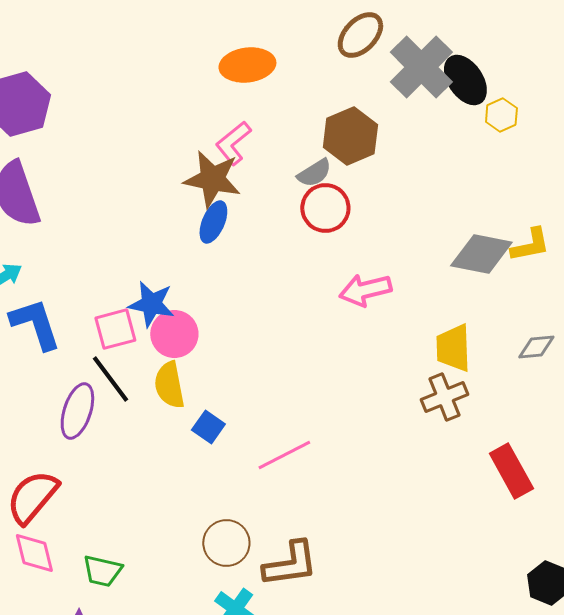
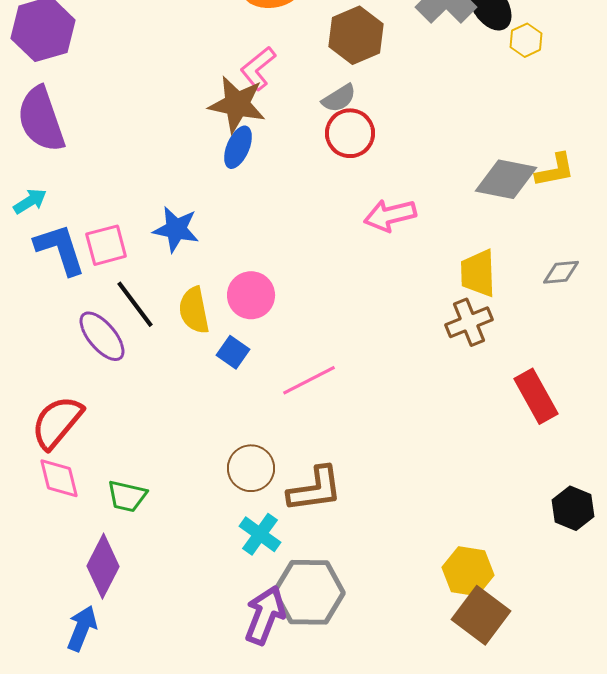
brown hexagon: (350, 136) -> (356, 35), moved
pink square: (115, 329) -> (106, 245), moved
pink circle: (174, 334) -> (251, 295), moved
purple ellipse: (77, 411) -> (102, 336), turned -58

